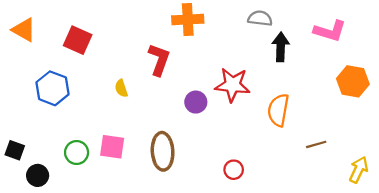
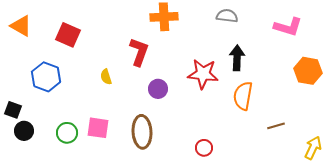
black arrow: (281, 47) -> (237, 58), moved
purple circle: (196, 102) -> (158, 89), moved
black square: (15, 150) -> (13, 110), moved
black circle: (38, 175) -> (24, 131), moved

